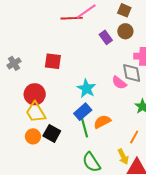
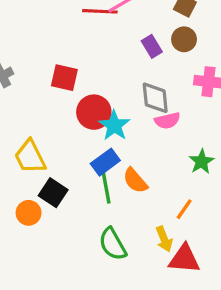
gray diamond: (132, 73) -> (155, 98), moved
pink semicircle: (119, 83) -> (167, 121), turned -56
red circle: (35, 94) -> (94, 112), moved
orange semicircle: (102, 122) -> (135, 181), turned -108
orange circle: (33, 136) -> (29, 213), moved

